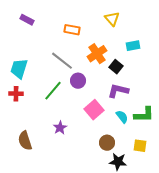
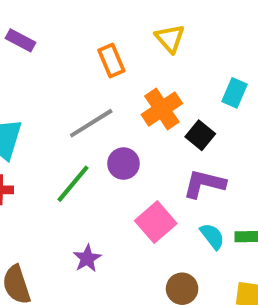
yellow triangle: (112, 19) -> (170, 38), moved
orange rectangle: (72, 30) -> (111, 61), turned 56
cyan rectangle: (133, 46) -> (235, 93), turned -56
gray line: (62, 61) -> (91, 123), turned -70

